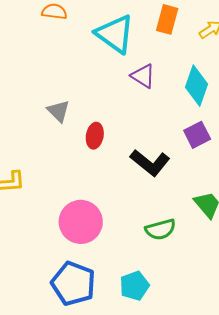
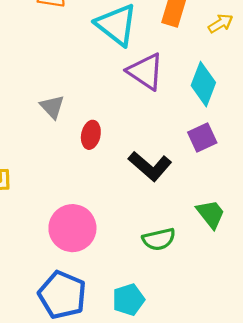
purple triangle: (143, 76) -> (146, 71), size x1.4

